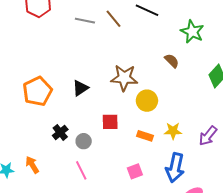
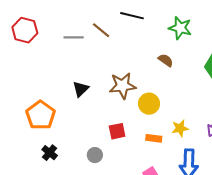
black triangle: (80, 88) -> (81, 89), moved
black cross: (60, 132) -> (50, 153), moved

